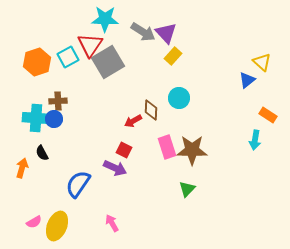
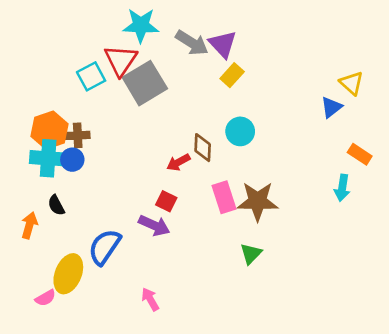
orange hexagon: (37, 62) -> (49, 130), moved
yellow ellipse: (57, 226) -> (68, 274), moved

